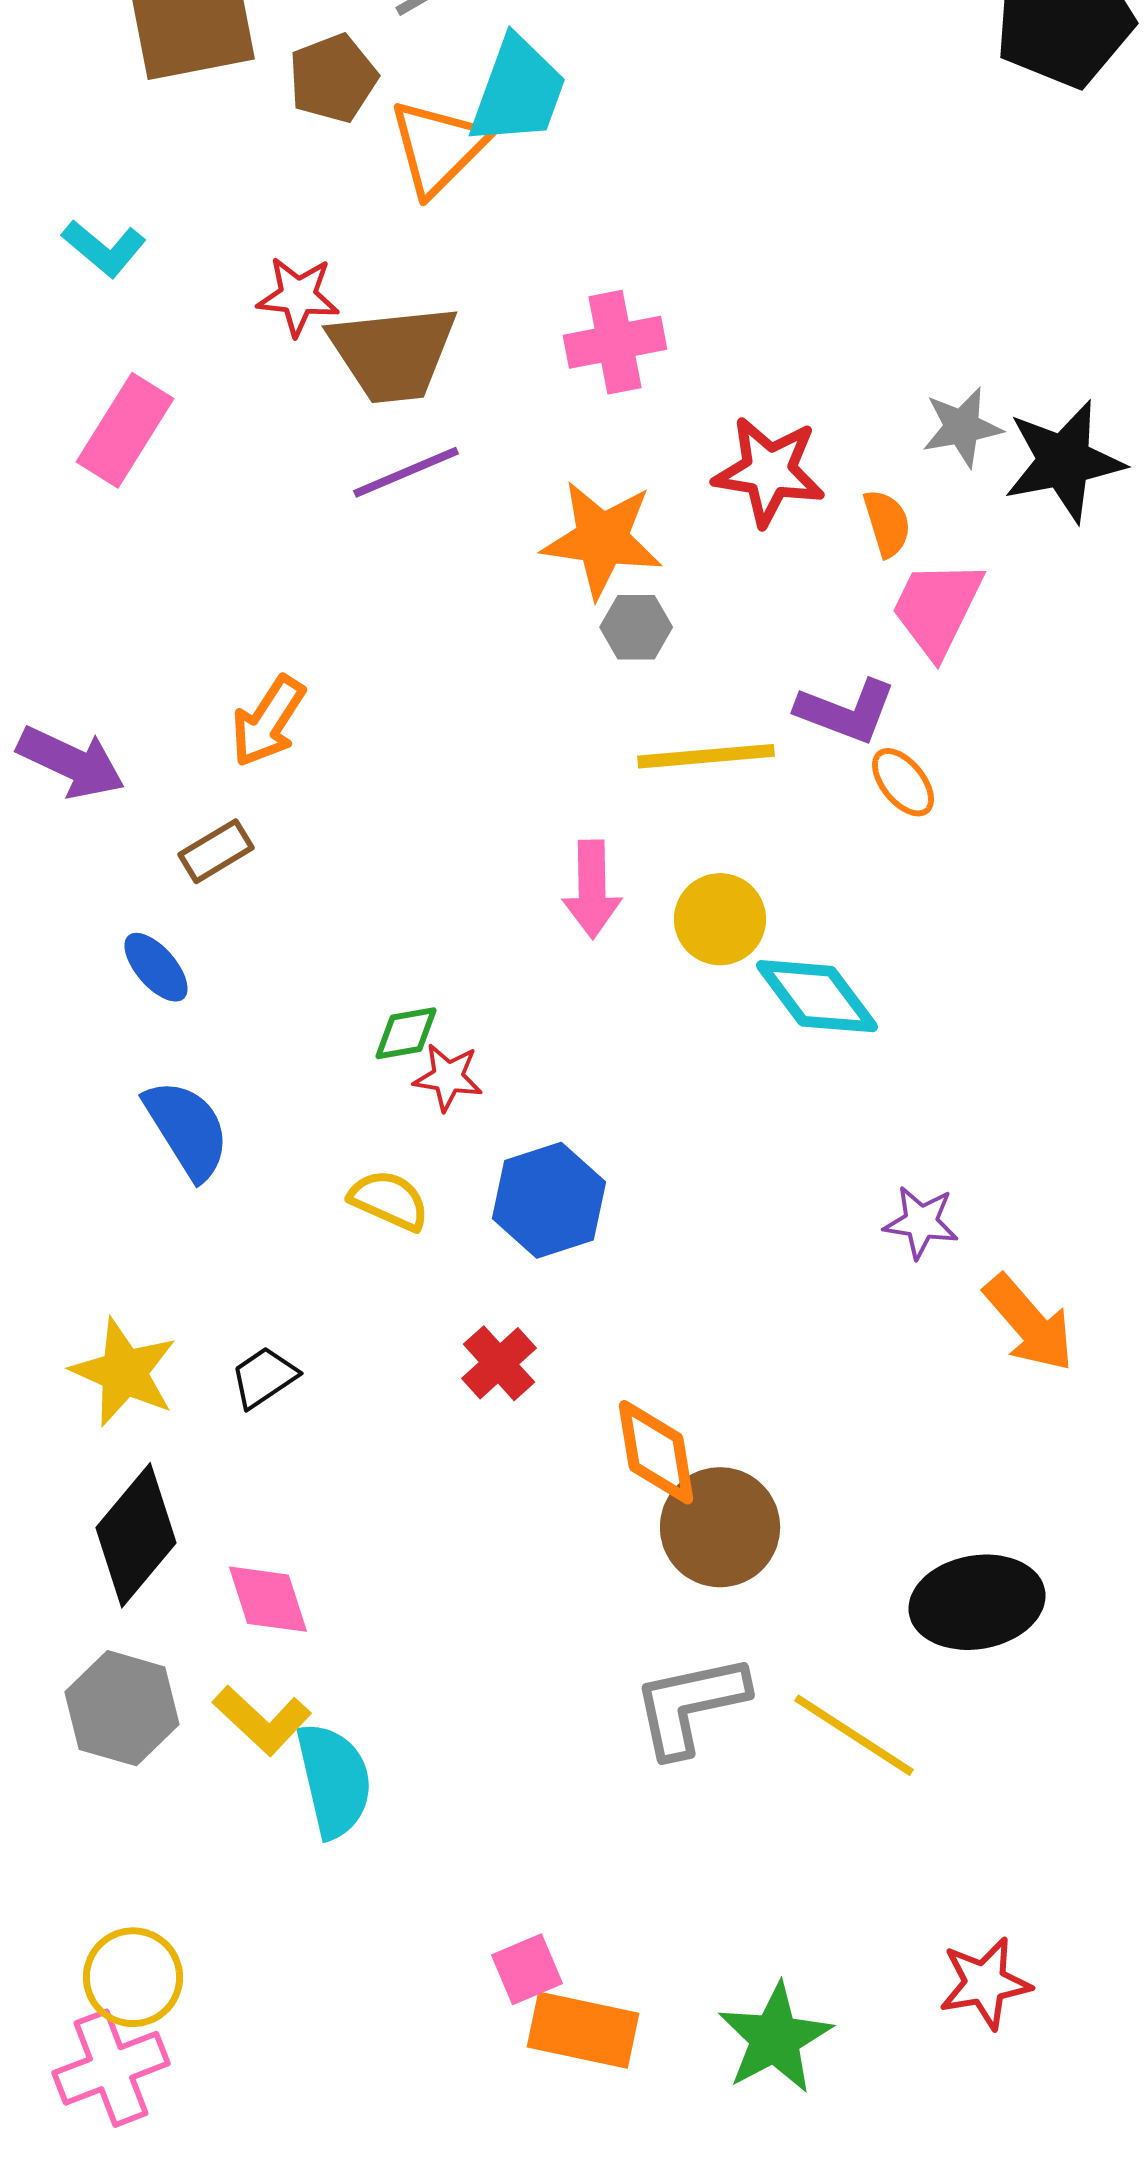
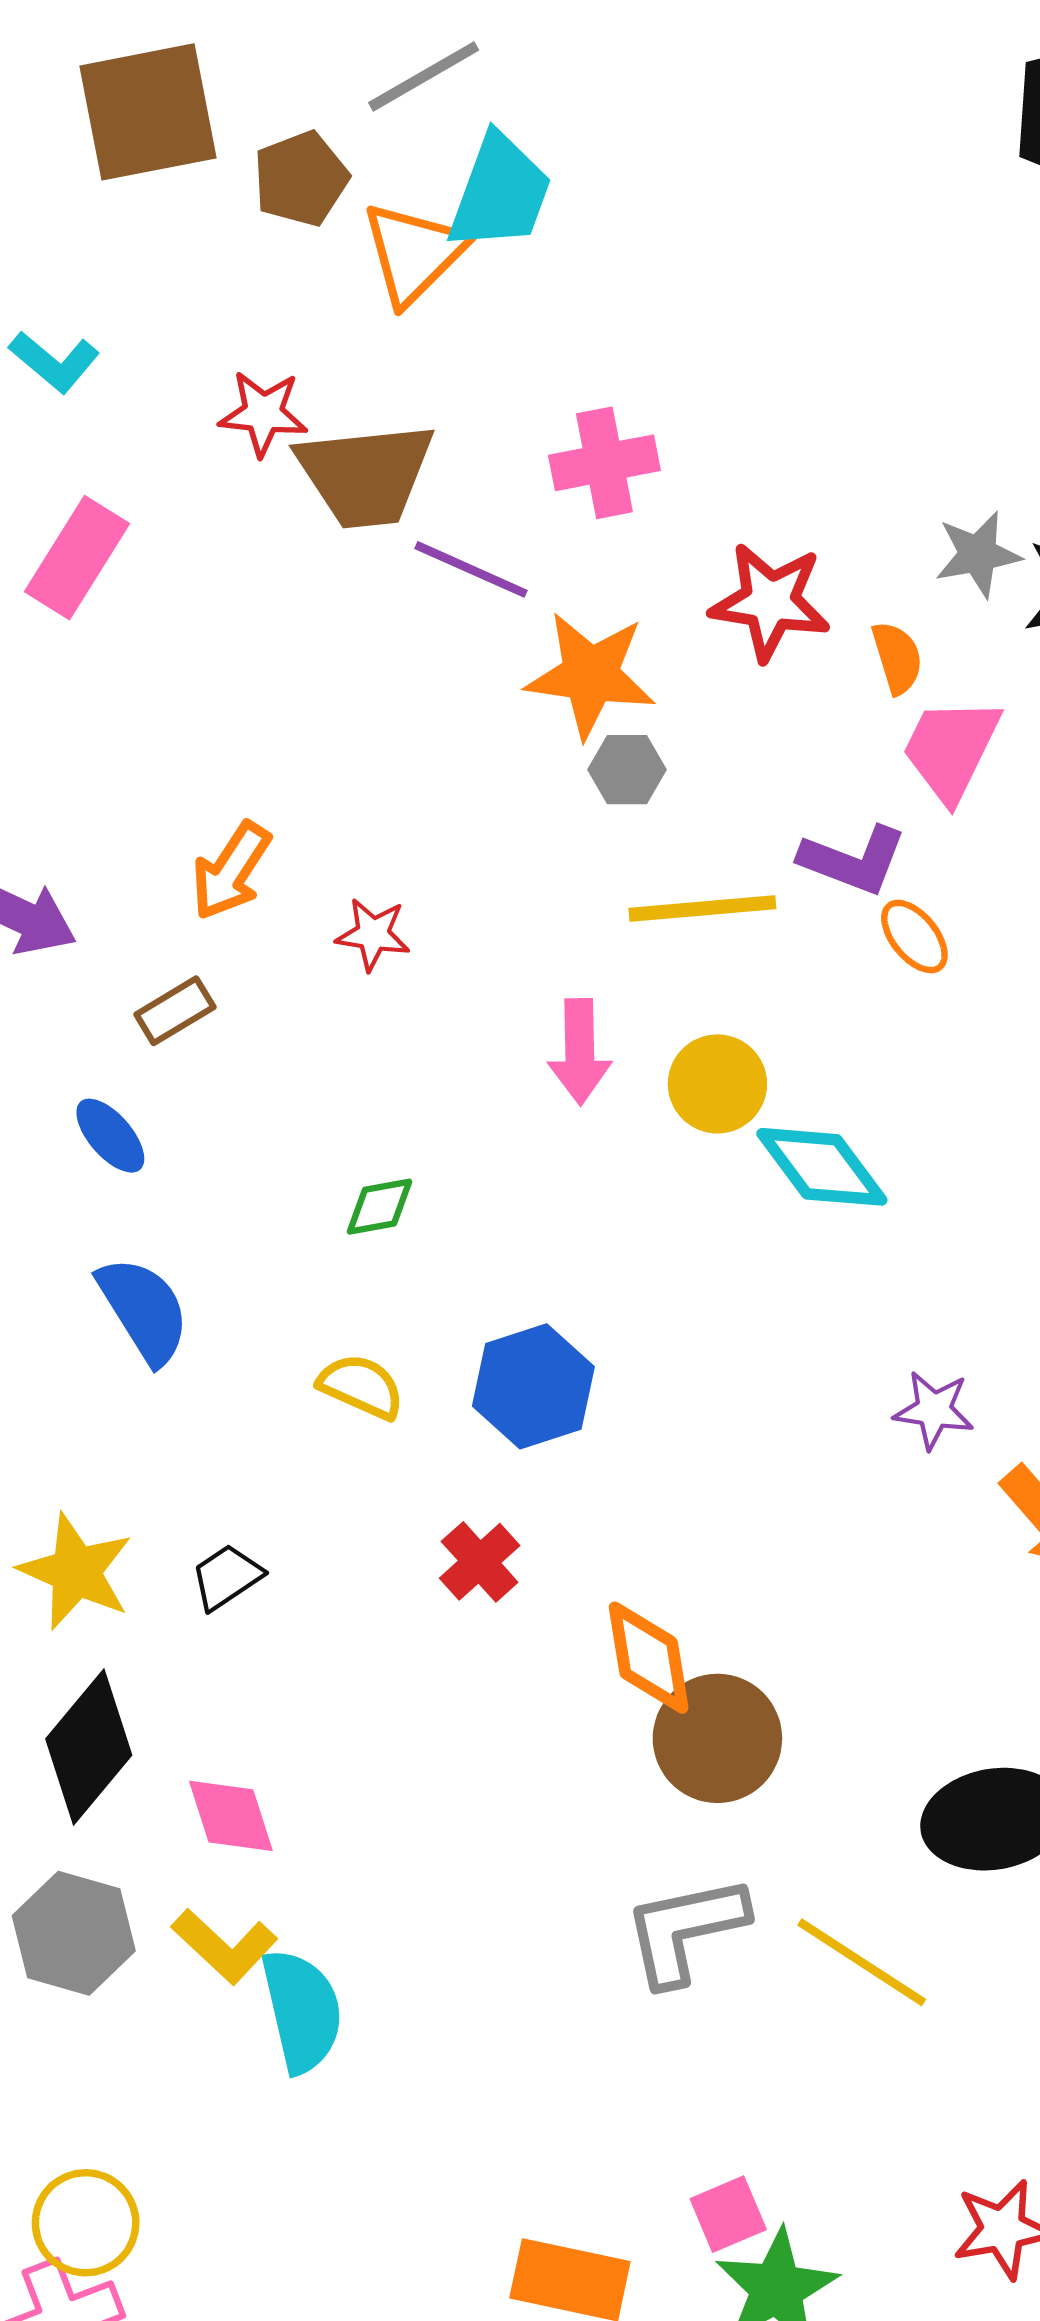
purple line: (406, 472) -> (471, 569), moved, turned 47
red star: (448, 1077) -> (373, 934), moved
pink square: (527, 1969) -> (728, 2214), moved

